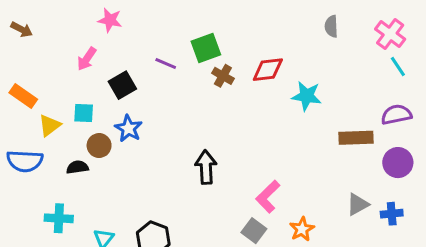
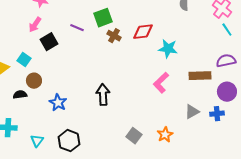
pink arrow: (87, 59) -> (35, 25), moved
cyan square: (84, 113) -> (24, 60), turned 32
blue star: (128, 128) -> (58, 103), moved
pink L-shape: (268, 197) -> (161, 83), moved
gray triangle: (358, 204) -> (192, 112), moved
blue cross: (392, 214) -> (217, 114), moved

